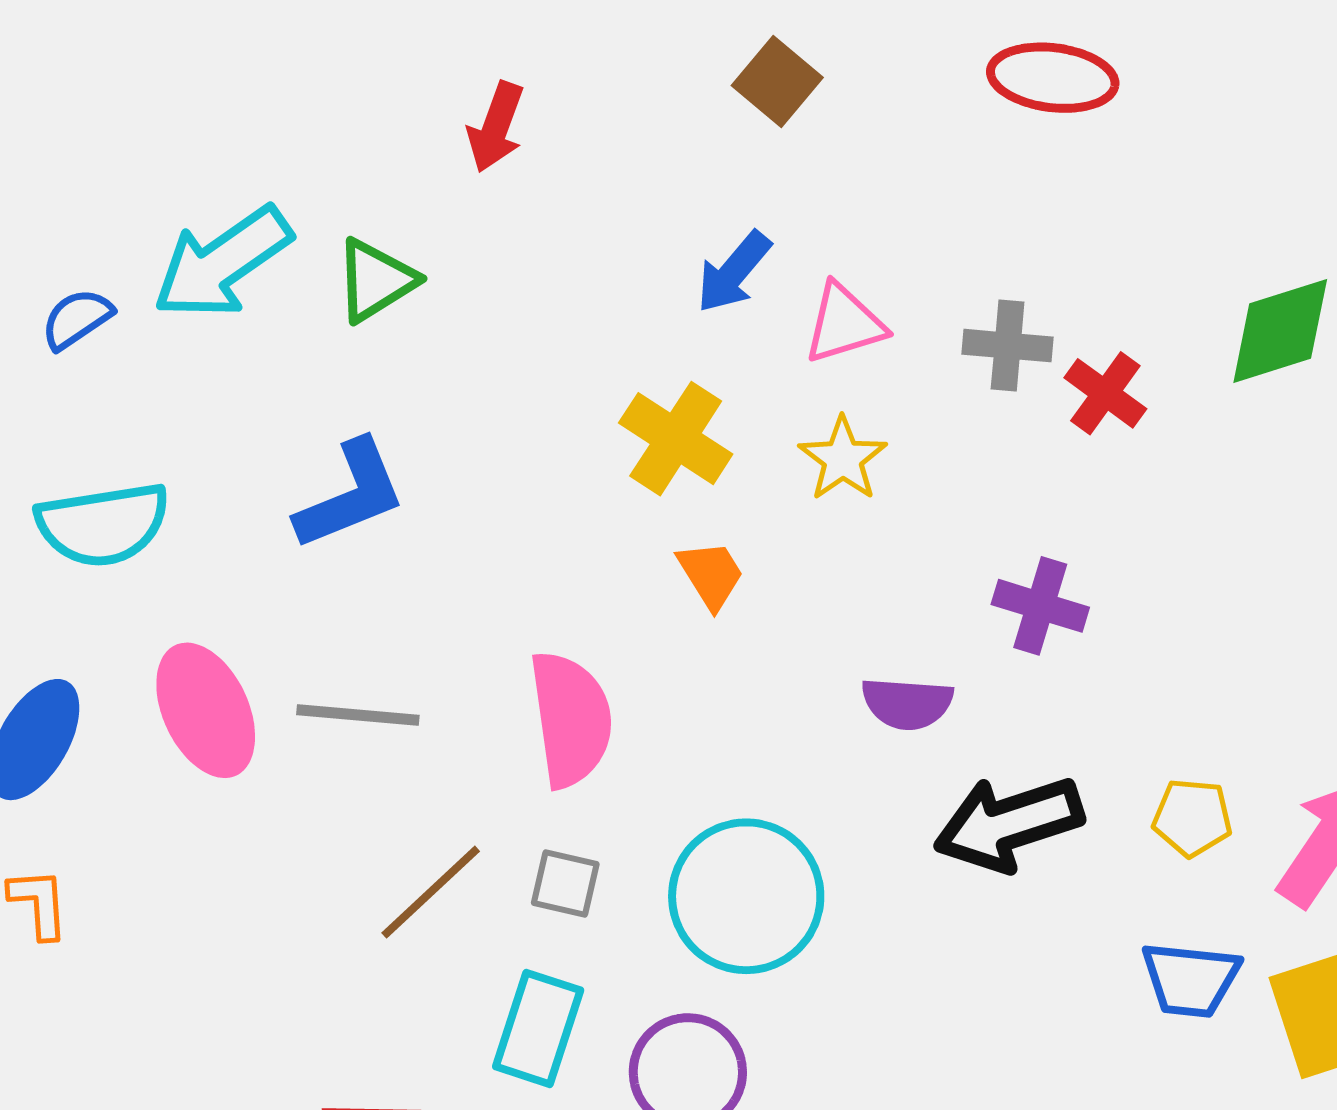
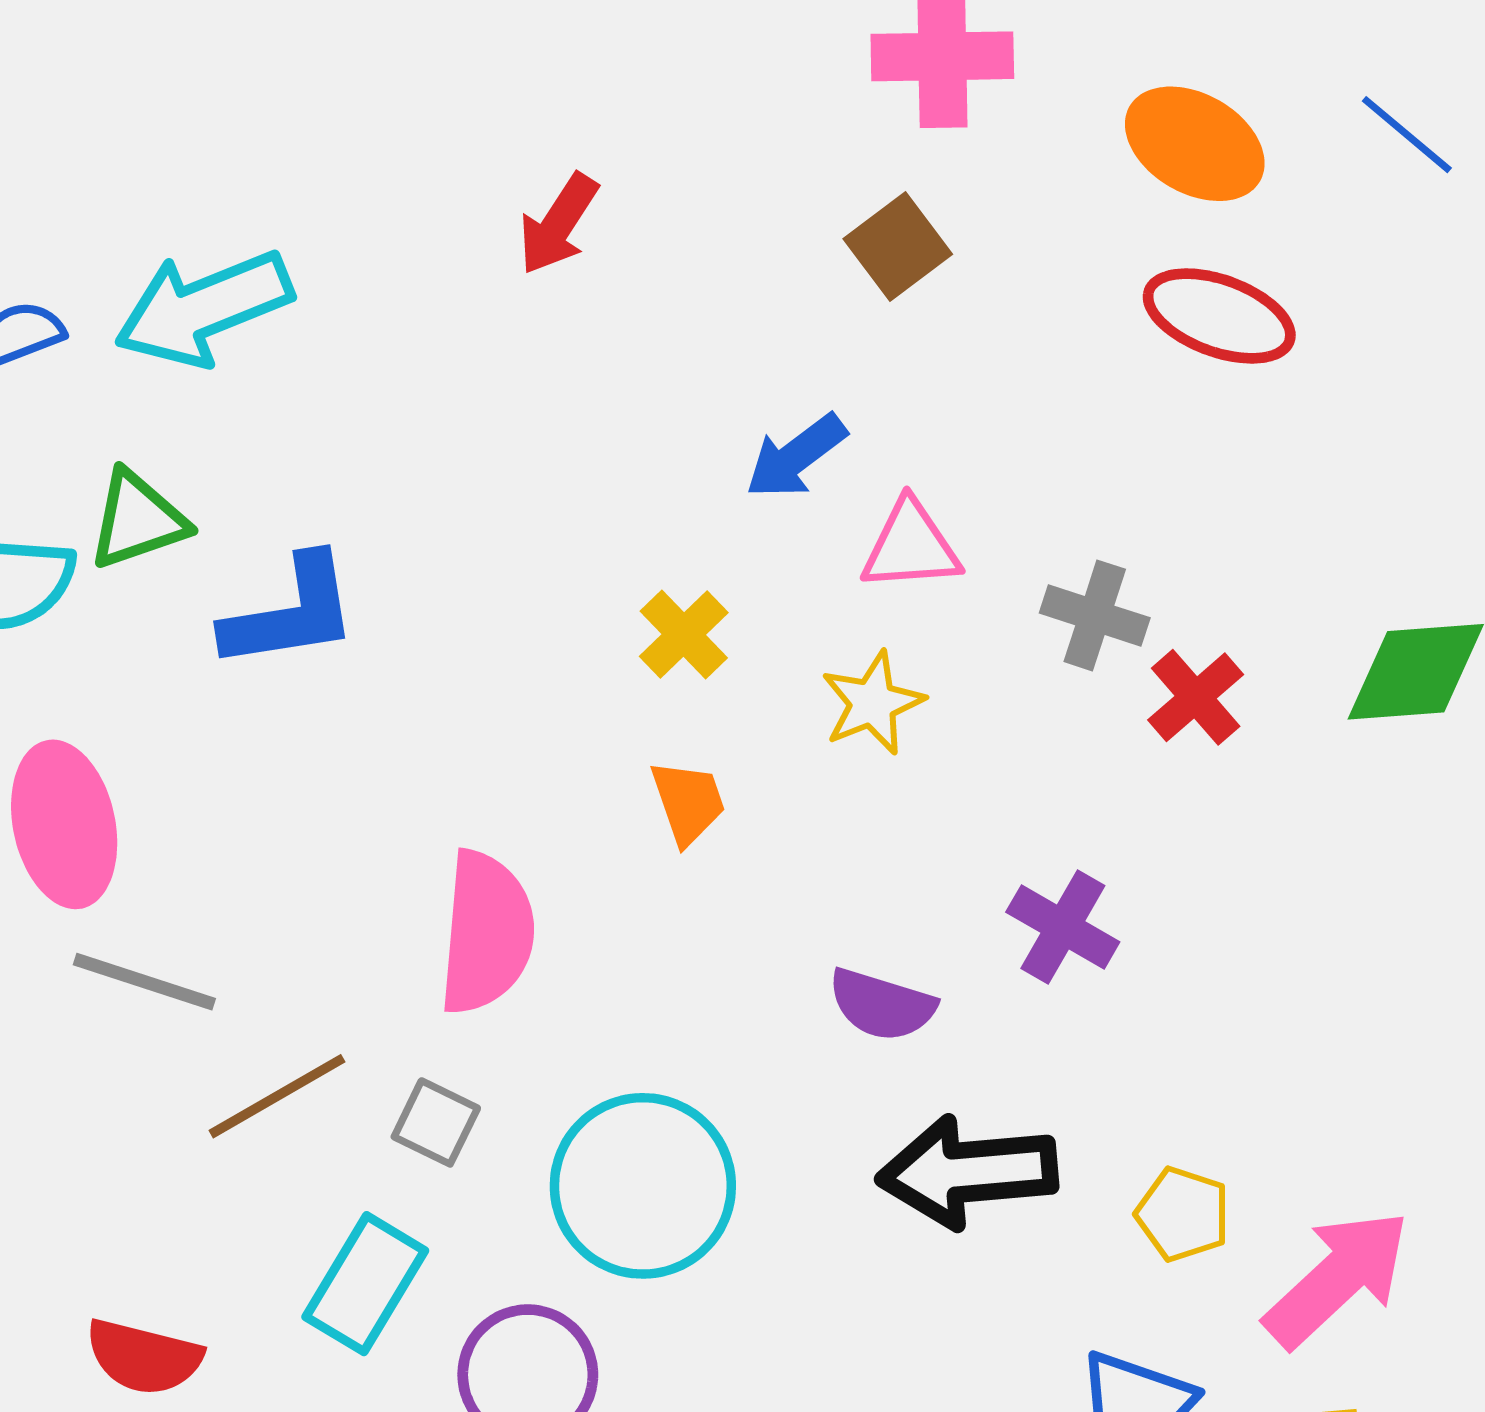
green triangle: (376, 280) -> (137, 520), moved
yellow cross: (676, 439) -> (684, 635), size x0.7
gray line: (358, 715) -> (144, 982), moved

